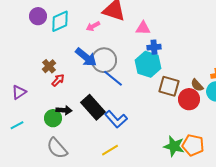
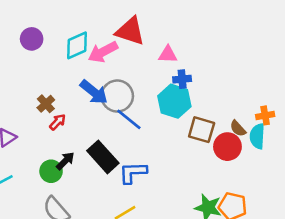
cyan diamond: (60, 21) -> (77, 45), moved
pink arrow: (93, 26) -> (103, 52), size x1.6
black arrow: (64, 110) -> (65, 161), turned -49
blue L-shape: (116, 119) -> (133, 173), turned 130

